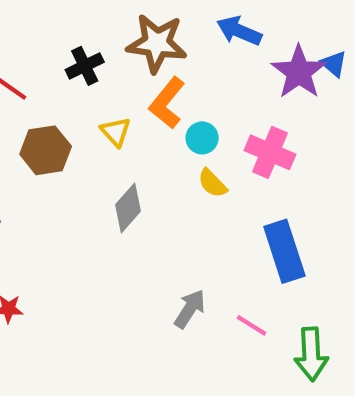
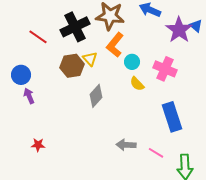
black cross: (85, 66) -> (75, 27), size x1.6
brown hexagon: (46, 150) -> (72, 66), moved
gray arrow: (190, 309) -> (126, 145), turned -120

